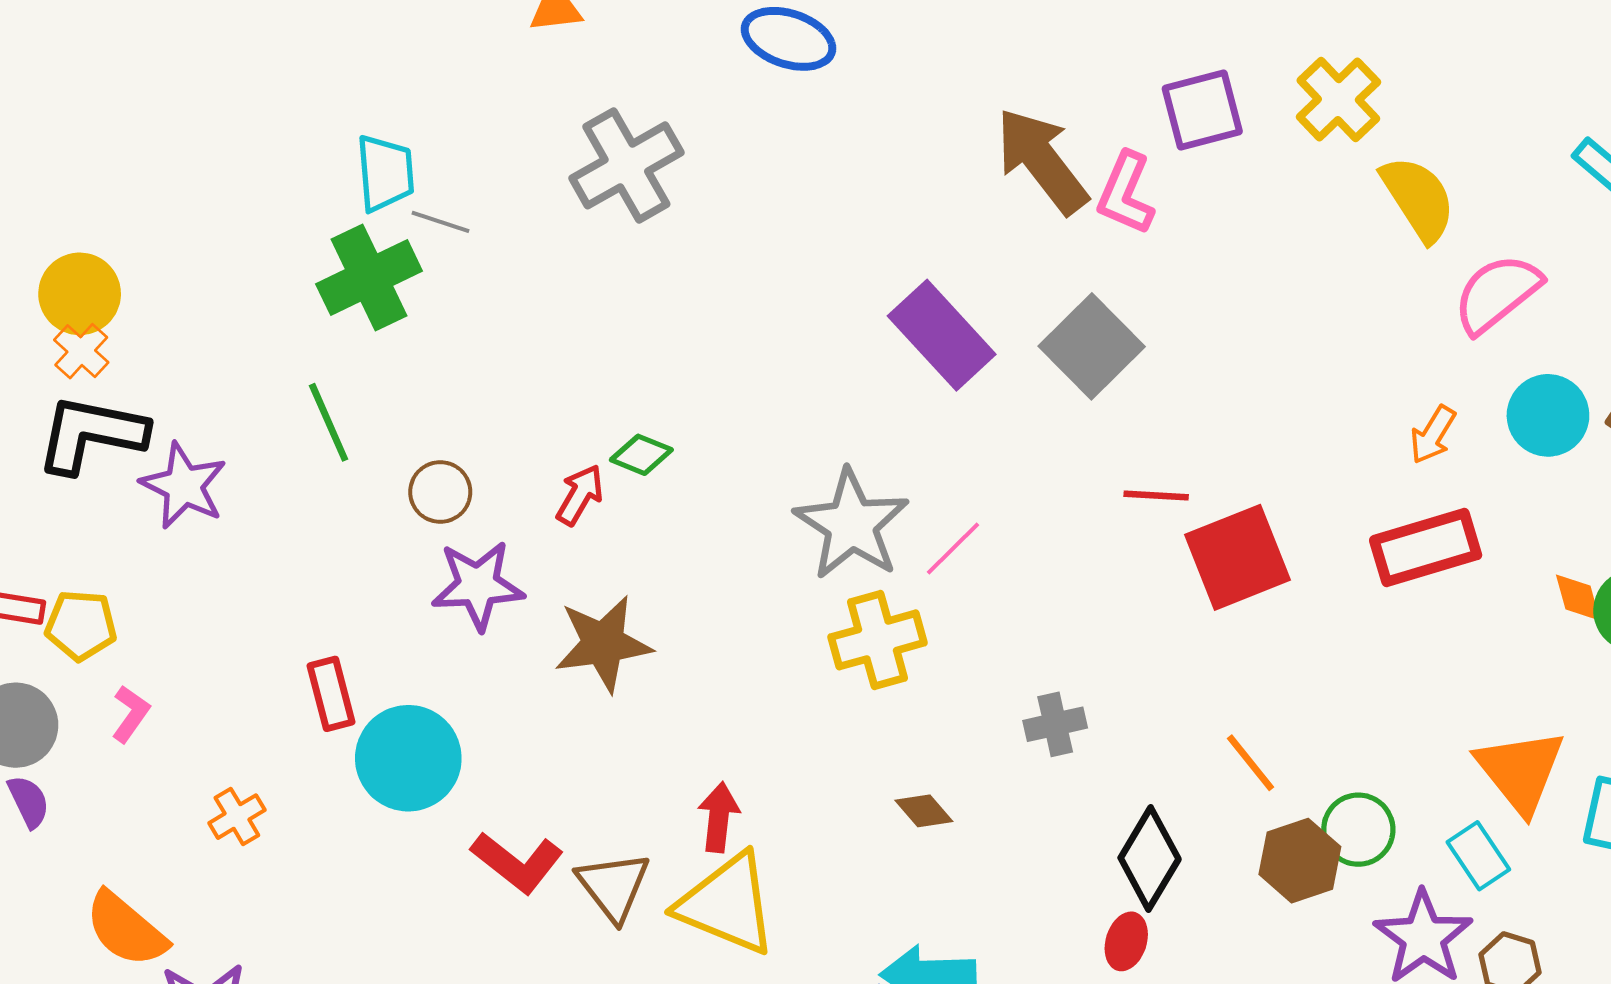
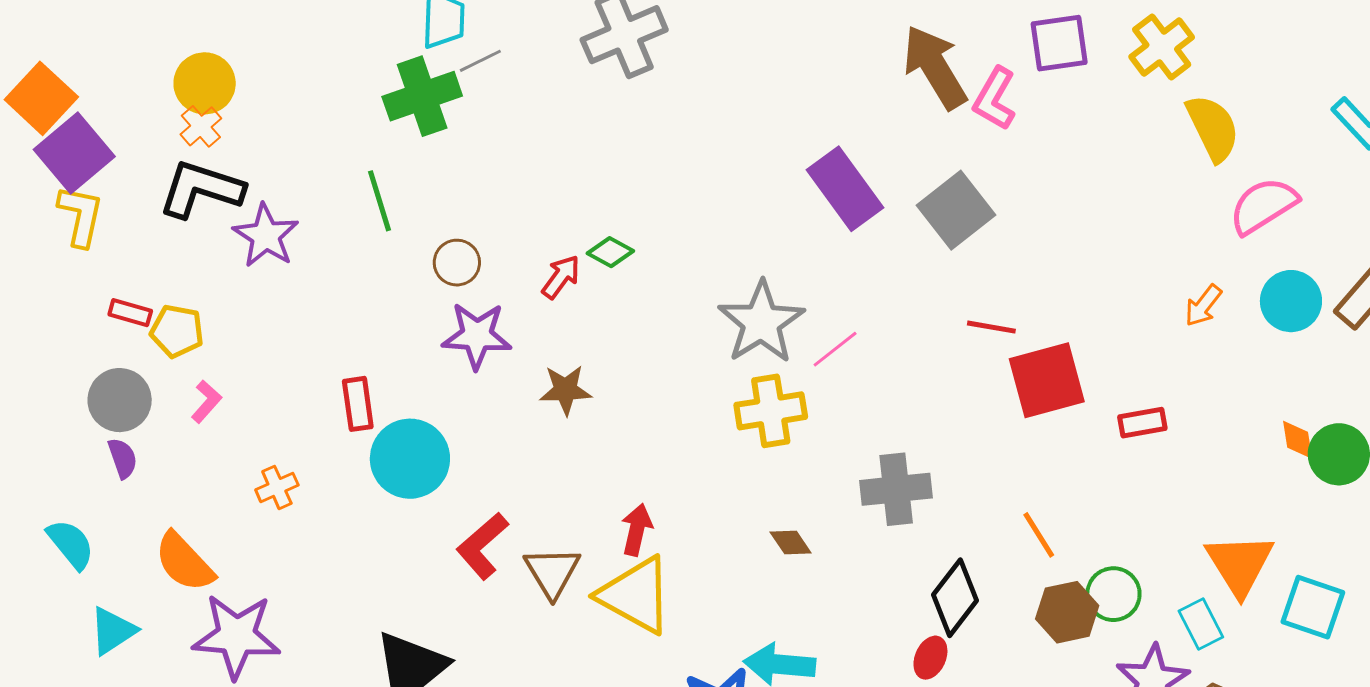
gray line: (440, 222) -> (480, 61), turned -51
red rectangle: (1426, 548) -> (1142, 423), moved, size x0.6
brown star: (603, 644) -> (565, 390), size x0.7
gray cross: (1055, 724) -> (896, 489), size x1.5
red L-shape: (517, 862) -> (482, 546), turned 94

